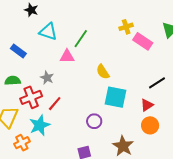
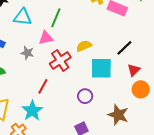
yellow semicircle: (103, 72) -> (84, 46), turned 112
gray star: (47, 78) -> (27, 53), moved
black line: (157, 83) -> (124, 48), moved
red cross: (31, 97) -> (60, 60), moved

